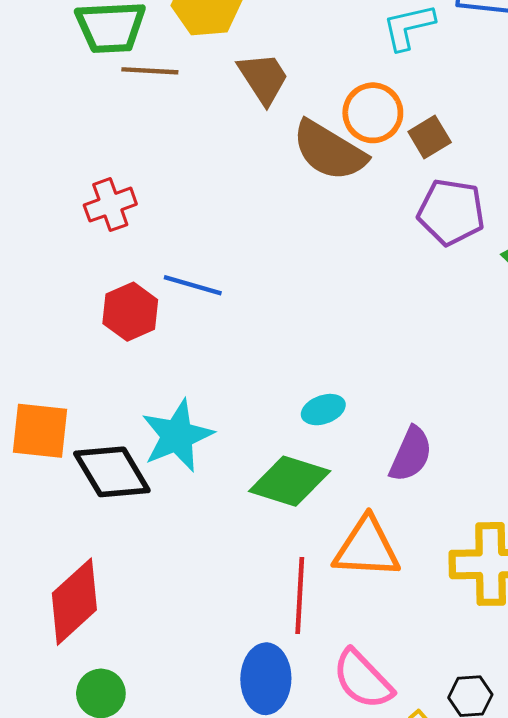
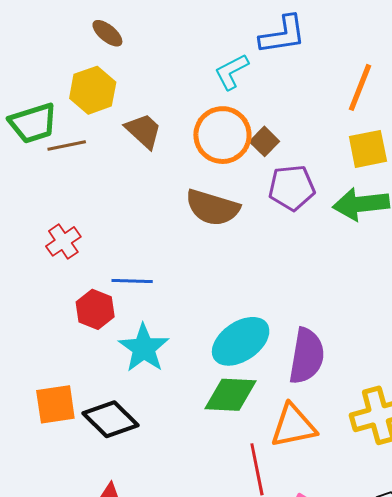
orange circle: (373, 113) -> (222, 135), size x1.4
brown semicircle: (329, 151) -> (213, 208), moved
cyan ellipse: (323, 410) -> (241, 341), size x2.0
cyan star: (177, 436) -> (144, 348), moved
purple semicircle: (411, 454) -> (307, 356), size x1.4

